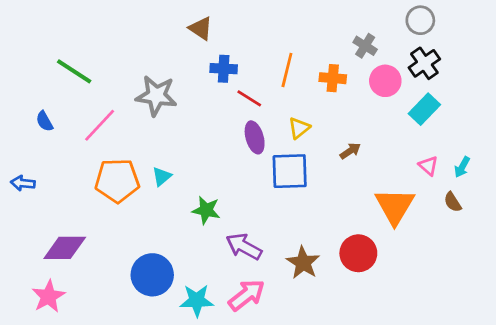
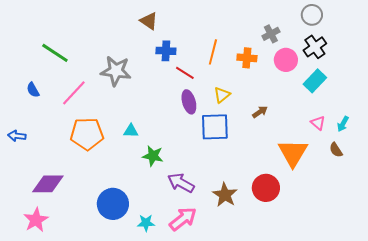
gray cross: (365, 46) -> (271, 34), turned 30
cyan triangle: (162, 176) -> (131, 131), moved, turned 42
cyan star: (197, 300) -> (146, 223), size x0.7

